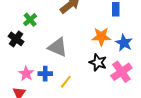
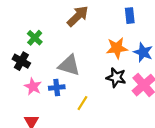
pink star: (26, 74) -> (33, 87), moved
blue cross: (45, 74) -> (57, 87), moved

